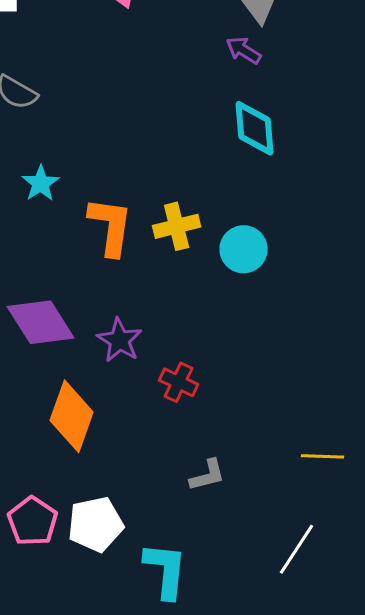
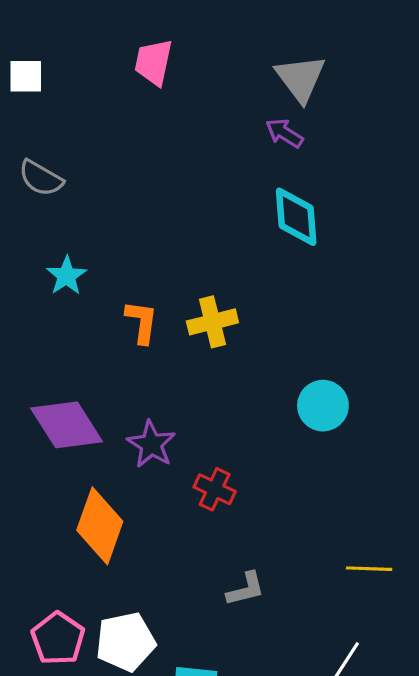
orange L-shape: (111, 226) -> (142, 322), size x0.7
cyan circle: (244, 249) -> (323, 406), moved

